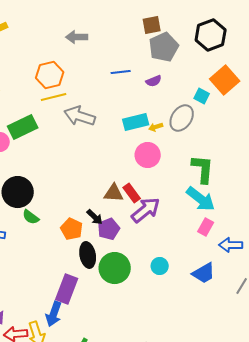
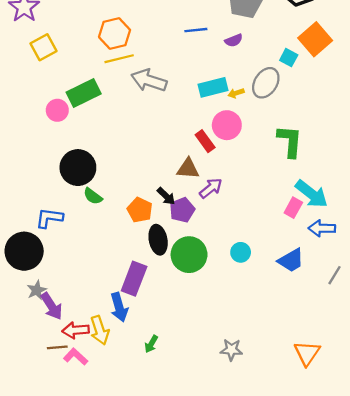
red rectangle: (132, 193) -> (205, 141), moved
cyan arrow: (201, 199) -> (312, 194), moved
purple arrow: (146, 210) -> (211, 188), moved, size x0.7
blue arrow: (54, 314) -> (119, 307), turned -35

